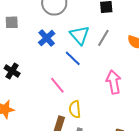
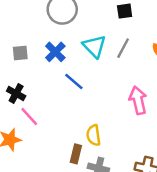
gray square: (12, 22) -> (20, 53), moved
blue line: (73, 58) -> (74, 81), moved
pink line: (57, 85) -> (29, 116), moved

